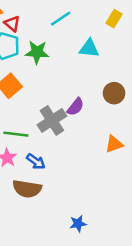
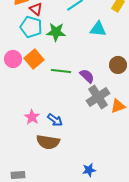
purple semicircle: (76, 107) -> (87, 76), turned -84
gray cross: (52, 120) -> (98, 97), moved
green line: (16, 134) -> (61, 71), moved

